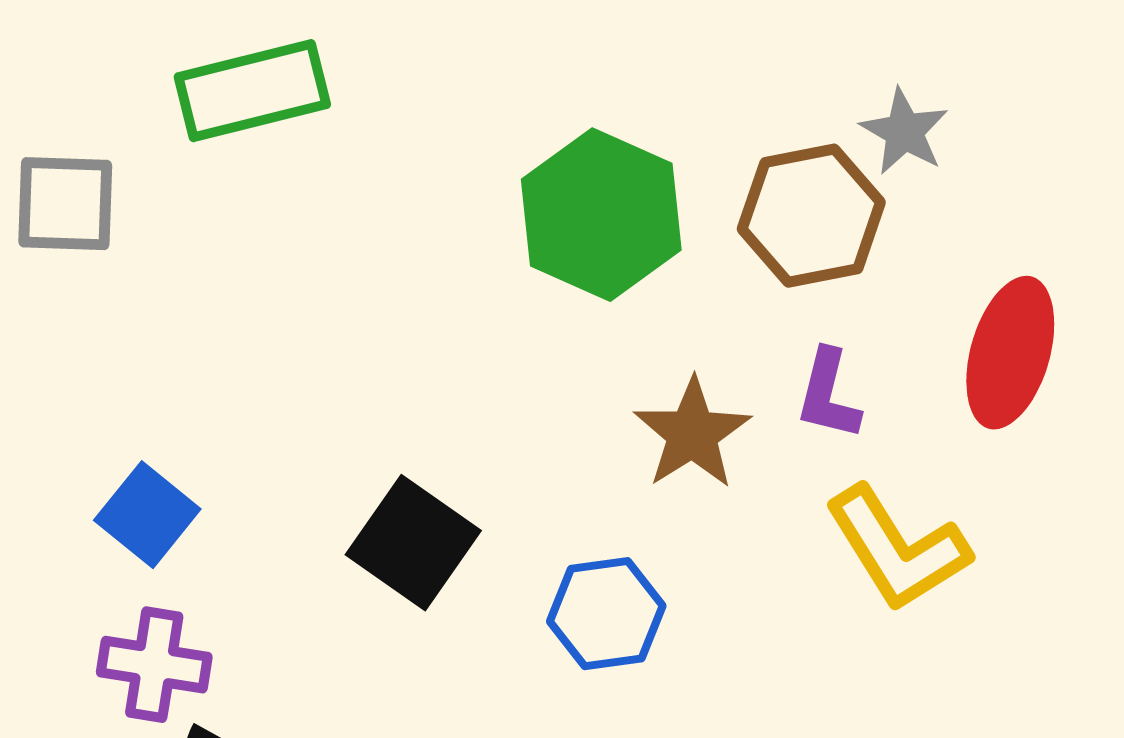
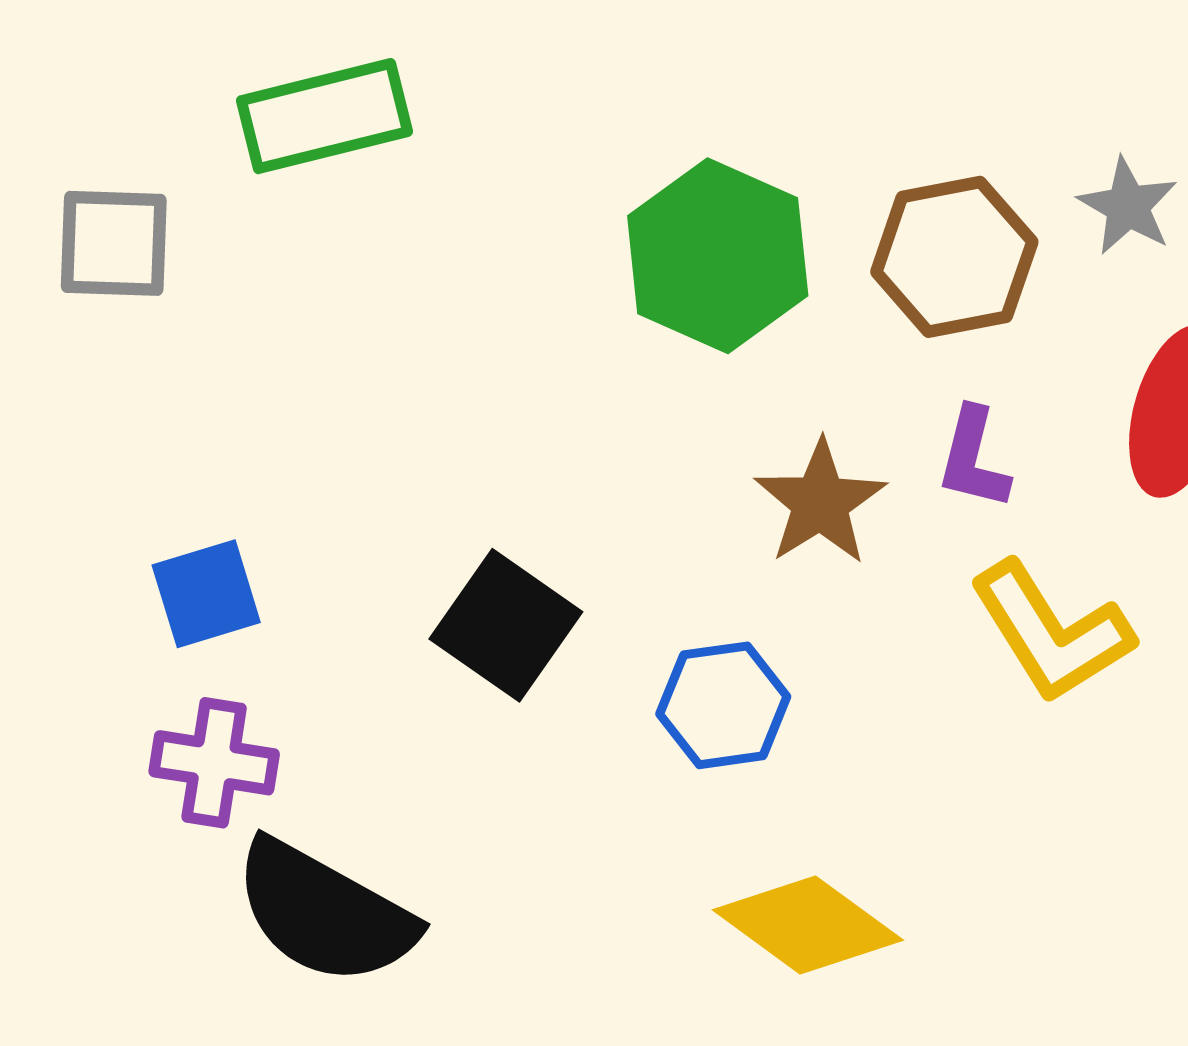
gray star: (904, 132) -> (1128, 206), moved
blue square: (147, 515) -> (206, 594), turned 34

